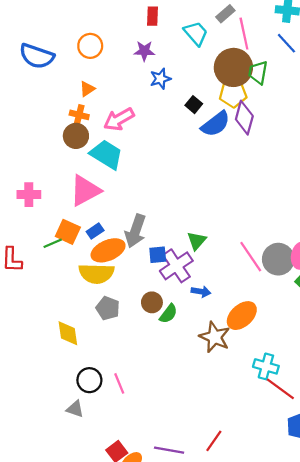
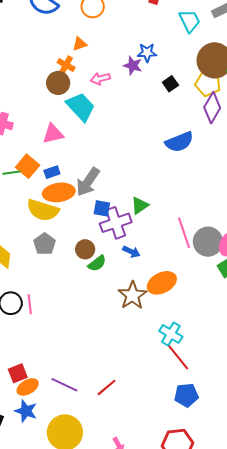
purple star: (144, 51) -> (133, 66), moved
pink arrow: (119, 119) -> (100, 79), size x0.7
blue semicircle: (216, 124) -> (179, 142), moved
pink triangle: (85, 191) -> (53, 134), size x0.7
pink line: (119, 383) -> (30, 304), moved

